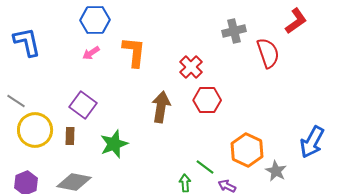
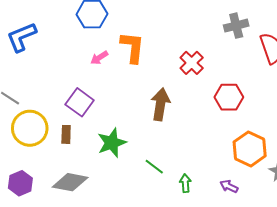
blue L-shape: (27, 42) -> (21, 37), turned -100
pink arrow: (91, 53) -> (99, 58), moved
red hexagon: (207, 100) -> (229, 97), moved
green line: (205, 167) -> (154, 167), moved

